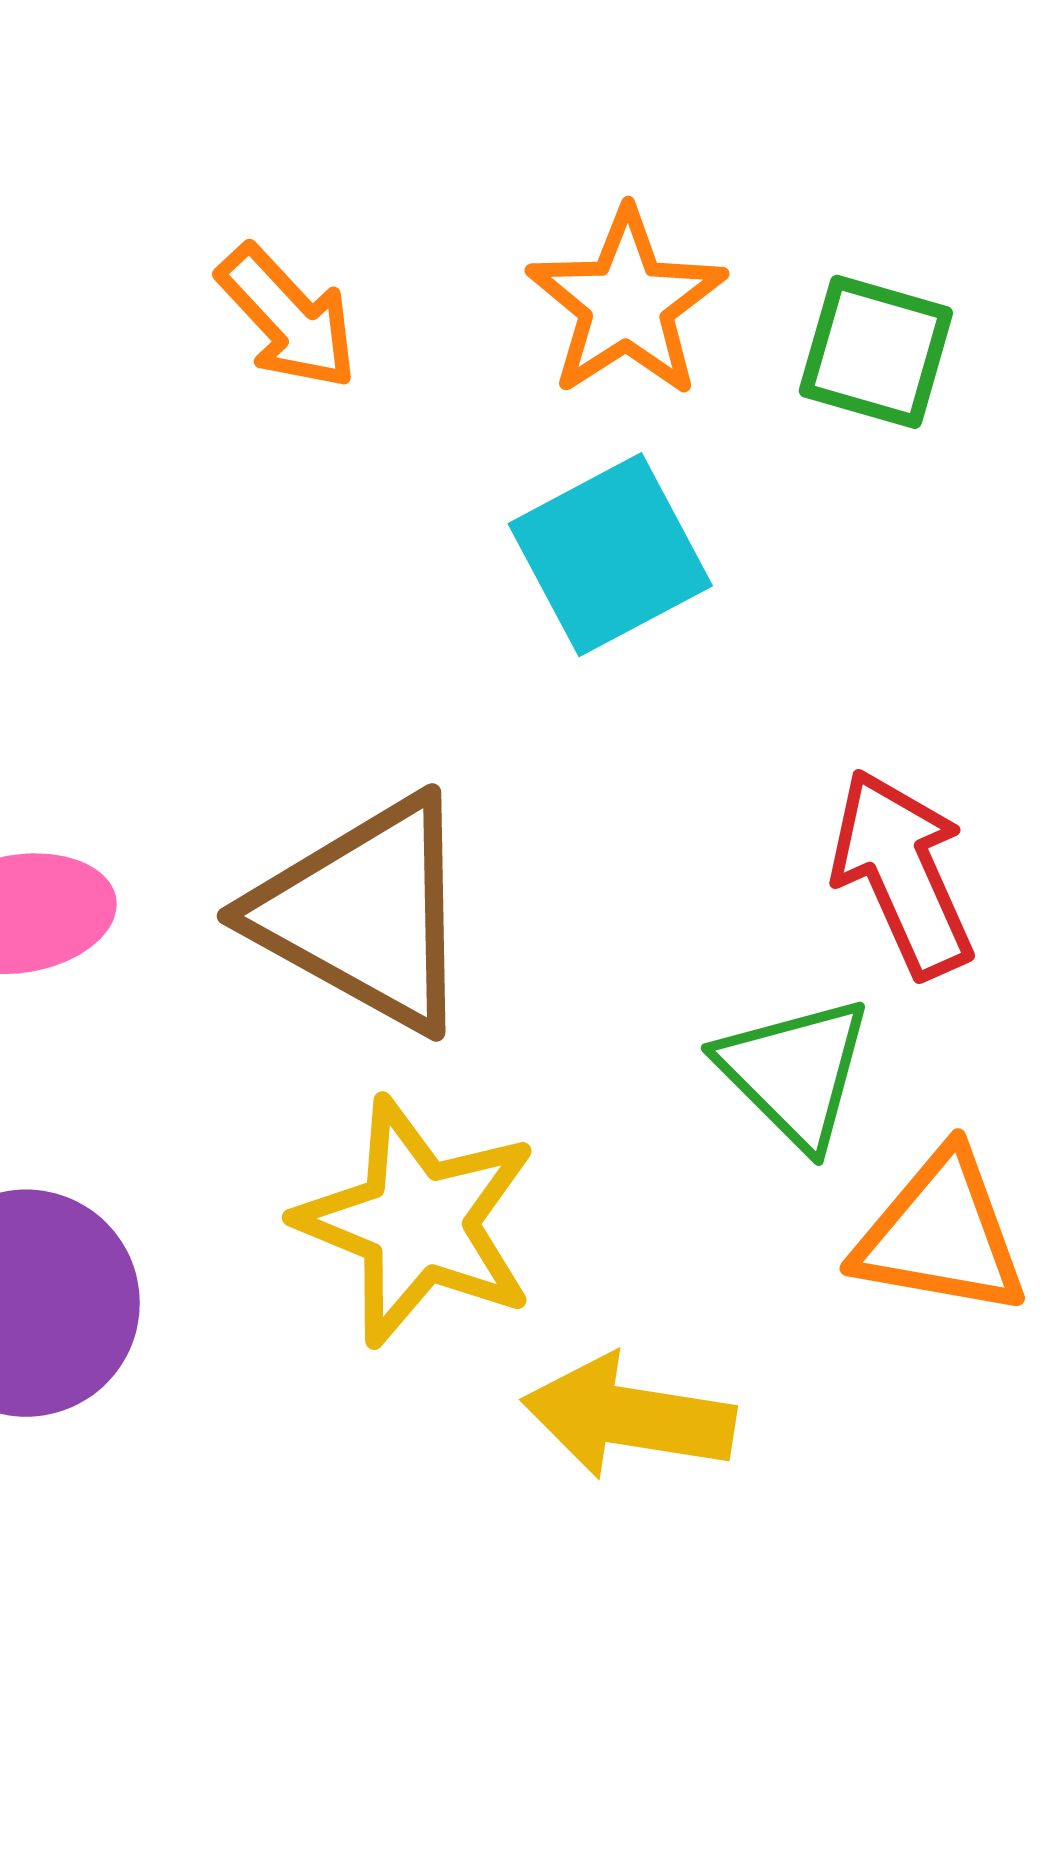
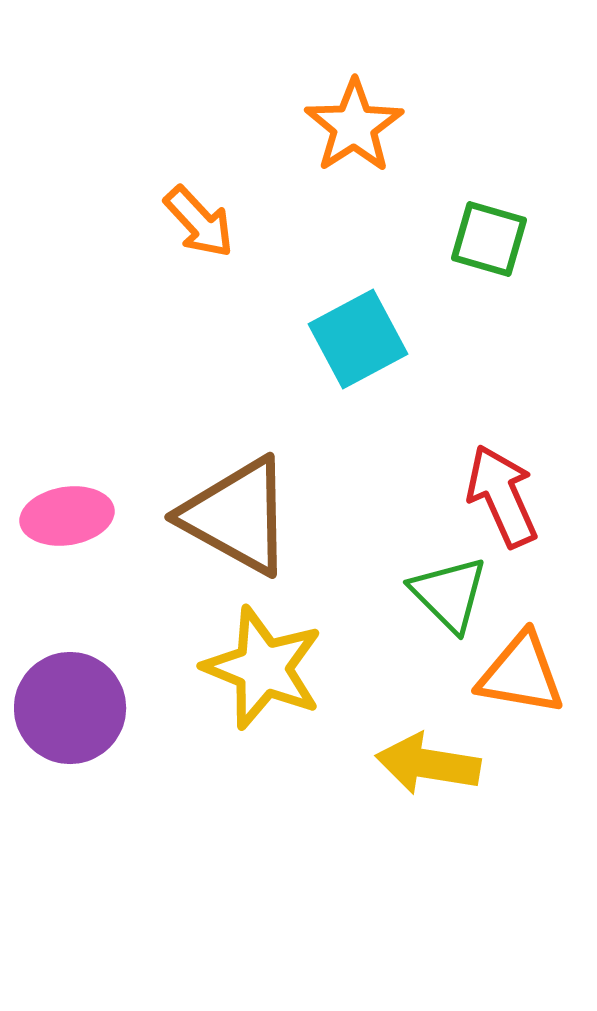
orange star: (626, 303) -> (354, 126), moved
yellow arrow: (628, 1417) -> (428, 764), moved

